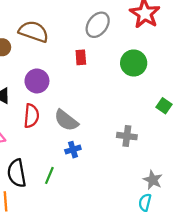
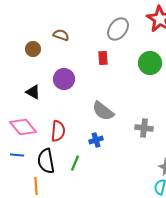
brown semicircle: (34, 32) -> (61, 35), size x0.6
red semicircle: (31, 116) -> (58, 131), moved
gray semicircle: (66, 120) -> (103, 111), moved

